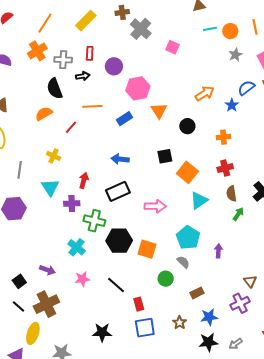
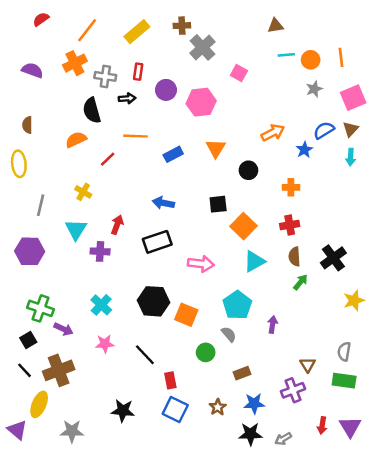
pink hexagon: (138, 88) -> (201, 102), moved
green cross: (94, 221) -> (40, 308), moved
blue square: (145, 328) -> (175, 409), turned 30

